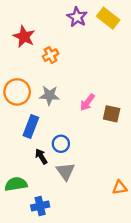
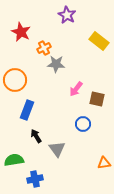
yellow rectangle: (108, 18) -> (99, 41), moved
gray star: (49, 95) -> (56, 64), moved
blue circle: (61, 144) -> (83, 124), moved

